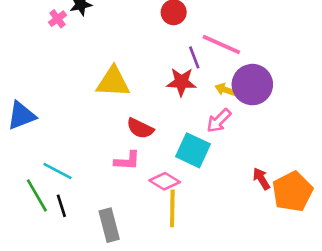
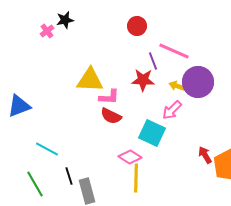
pink L-shape: (127, 161) -> (109, 97), moved
green line: (37, 195) -> (35, 184), moved
black line: (61, 206) -> (69, 176), moved

